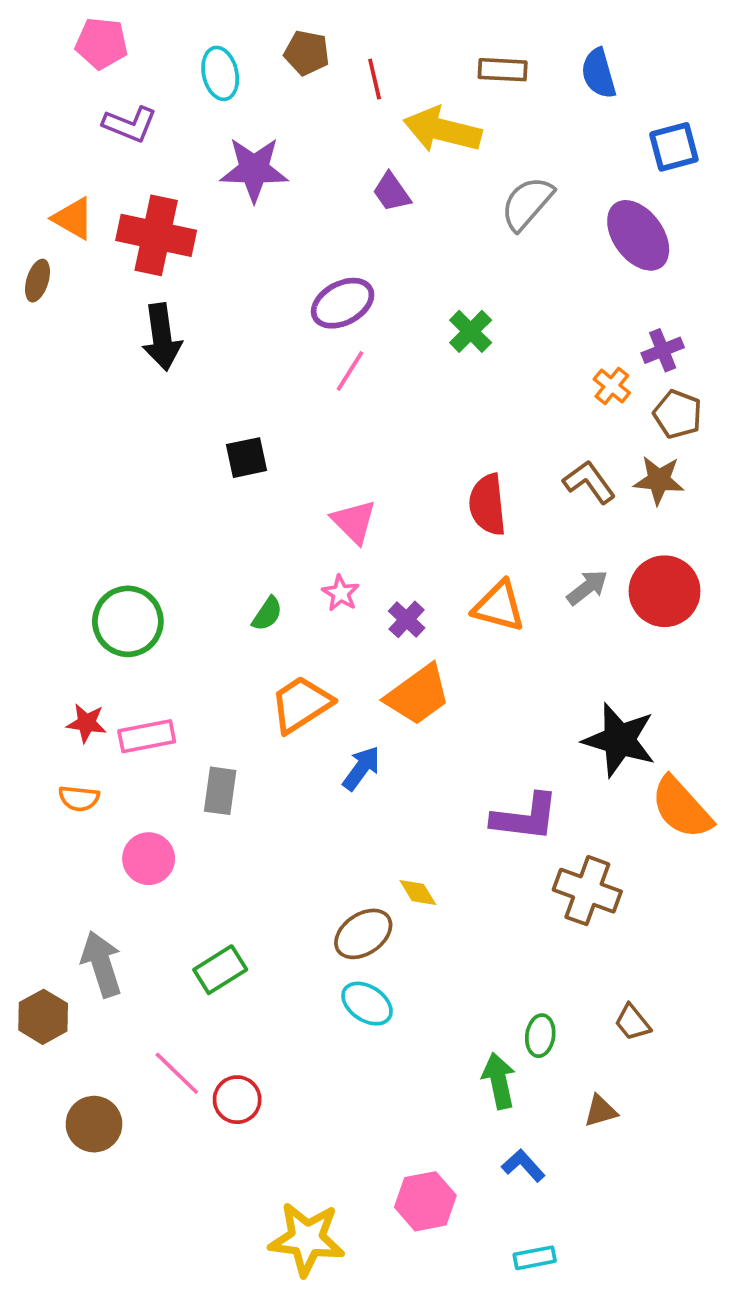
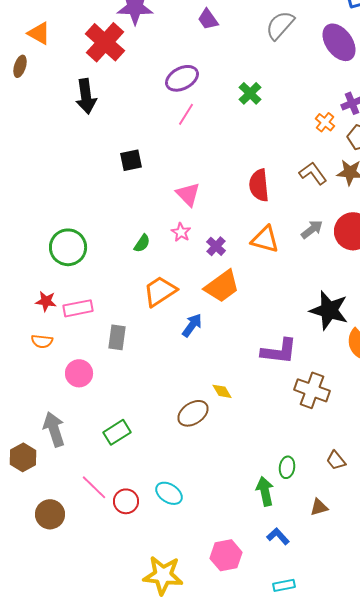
red cross: (156, 235) -> (105, 42), moved, turned 30
cyan ellipse: (367, 1004) -> (169, 493), moved

